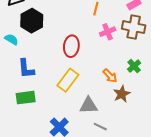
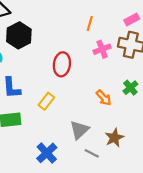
yellow rectangle: (68, 80) -> (46, 101), moved, size x0.7
brown star: (122, 94) -> (114, 138), moved
gray triangle: (89, 105) -> (79, 130), turned -42

